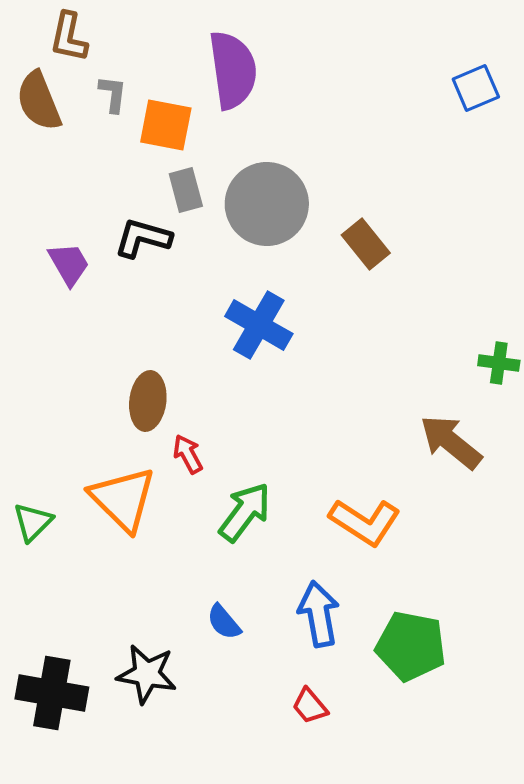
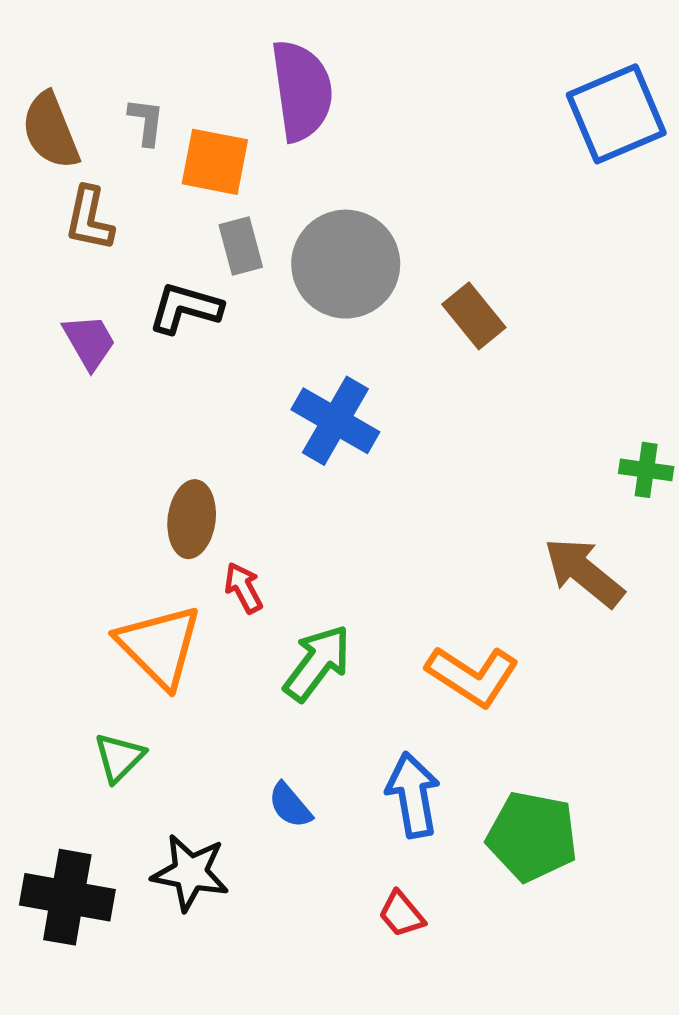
brown L-shape: (69, 37) -> (89, 219), moved
blue square: (476, 88) -> (616, 114), size x1.6
green triangle: (33, 522) -> (119, 757), moved

